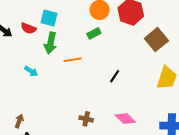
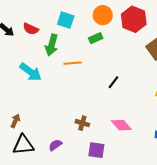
cyan square: (49, 18) -> (66, 20), moved
cyan arrow: (31, 71) -> (31, 72), size x1.6

